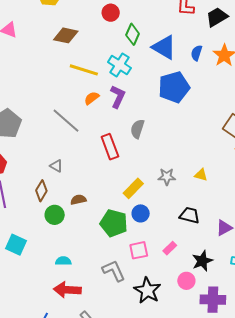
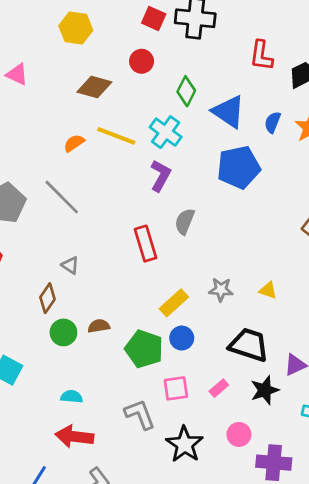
red circle: (111, 13) -> (142, 61), moved
orange semicircle: (92, 98) -> (74, 143), moved
gray line: (66, 121) -> (62, 197), moved
brown semicircle: (78, 200) -> (99, 326), moved
black trapezoid: (190, 215) -> (249, 345), size x1.4
black star: (202, 261) -> (265, 390), moved

